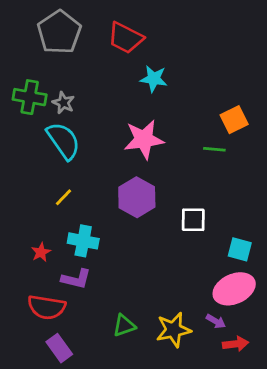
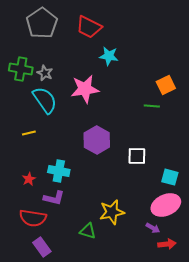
pink star: (144, 139) -> (85, 89), moved
yellow line: (63, 197) -> (29, 133), moved, turned 32
green triangle: (124, 326) -> (88, 231), turned 36
yellow star: (173, 330) -> (112, 212), moved

